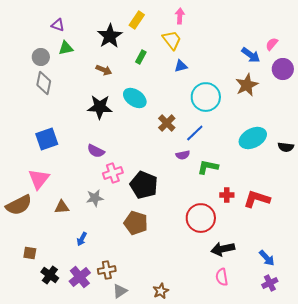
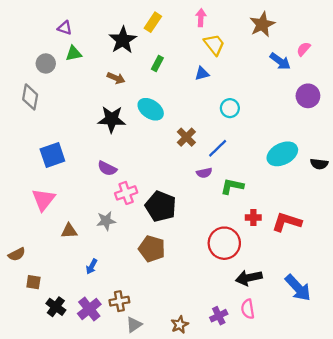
yellow trapezoid: (172, 40) -> (214, 45), moved
purple circle: (283, 69) -> (308, 96), moved
gray diamond: (44, 83) -> (30, 97), moved
brown star: (247, 85) -> (262, 24), moved
cyan circle: (206, 97) -> (230, 108), size x0.6
brown semicircle: (19, 205) -> (17, 254), moved, size x0.6
blue arrow: (267, 258) -> (298, 288), size x1.5
purple cross: (270, 283) -> (219, 316), moved

